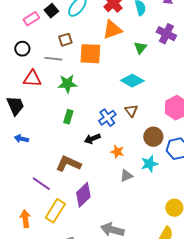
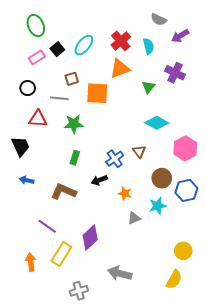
cyan diamond: (132, 81) -> (157, 123), moved
brown L-shape: (68, 164) -> (63, 191), moved

